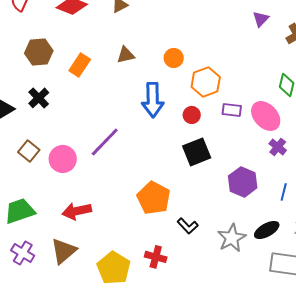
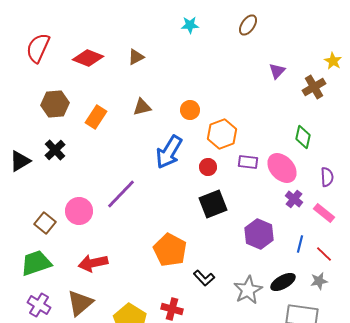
blue arrow: (153, 100) -> (169, 152), turned 32
brown square: (29, 151) -> (45, 223), moved

